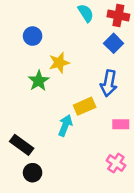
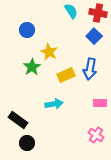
yellow star: (59, 63) -> (49, 52), turned -30
yellow rectangle: (85, 106) -> (66, 75), moved
cyan arrow: (65, 126) -> (54, 104), turned 60

